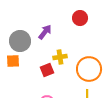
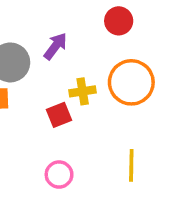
orange circle: (89, 69) -> (131, 82), moved

